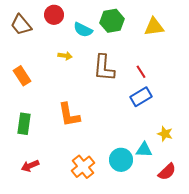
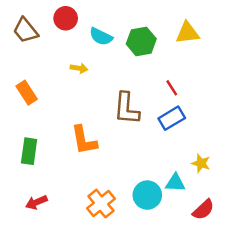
green hexagon: (112, 21) -> (141, 41), moved
brown L-shape: (104, 68) -> (127, 108), moved

